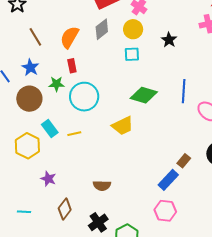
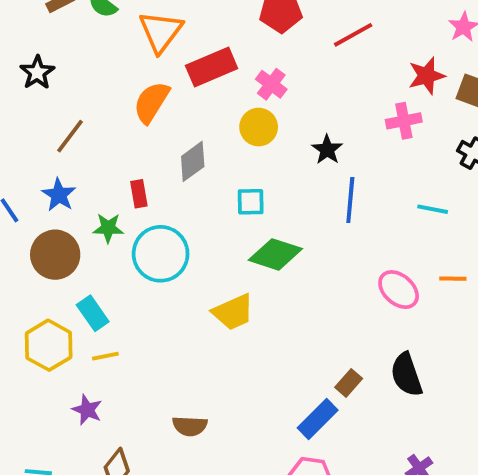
gray diamond: (102, 29) -> (193, 161), moved
brown line: (35, 37) -> (70, 136), turned 66
orange semicircle: (70, 37) -> (151, 102), moved
cyan square: (132, 54) -> (251, 202), moved
blue line: (184, 91) -> (350, 200), moved
yellow line: (74, 134) -> (105, 356), moved

